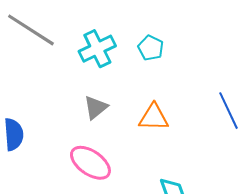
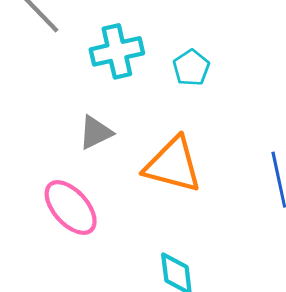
orange triangle: (154, 117) -> (173, 165), size x1.4

